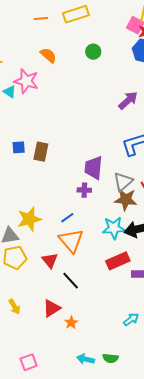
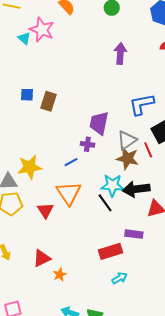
purple arrow: (128, 100) -> (120, 54), moved, turned -50
blue line: (67, 218) -> (71, 162), moved
red rectangle: (118, 261) -> (110, 251), moved
black line: (71, 281) -> (105, 203), moved

